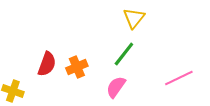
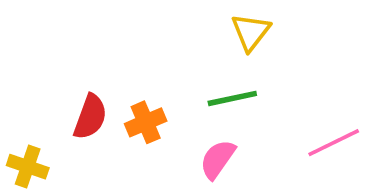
green line: (124, 54) -> (232, 98), turned 40

